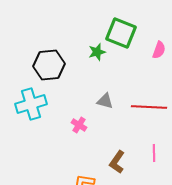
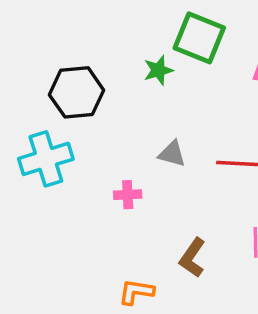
pink cross: (79, 125) -> (128, 195), turned -35

